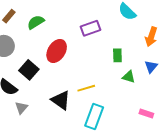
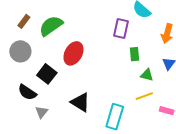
green semicircle: (36, 22) -> (51, 26), size x1.4
purple rectangle: (91, 28) -> (121, 28), moved, turned -54
yellow line: (86, 88) -> (144, 96), moved

